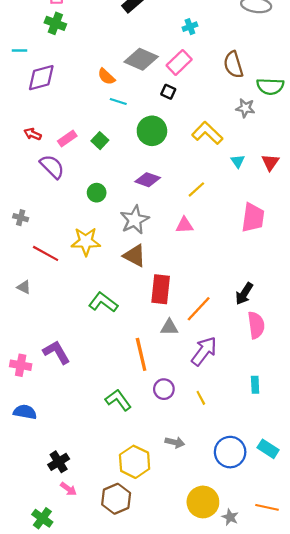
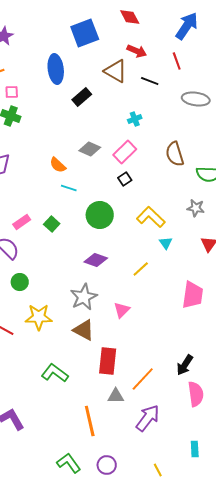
gray diamond: (141, 59) -> (90, 149), size x0.7
black square: (168, 92) -> (125, 179), moved, turned 32
gray star: (245, 108) -> (196, 208), moved
cyan triangle: (238, 161) -> (166, 243), moved
green circle: (97, 193) -> (20, 282), moved
pink triangle: (185, 225) -> (122, 310), moved, turned -42
purple circle: (164, 389) -> (107, 465), moved
yellow line: (201, 398) -> (158, 470), moved

